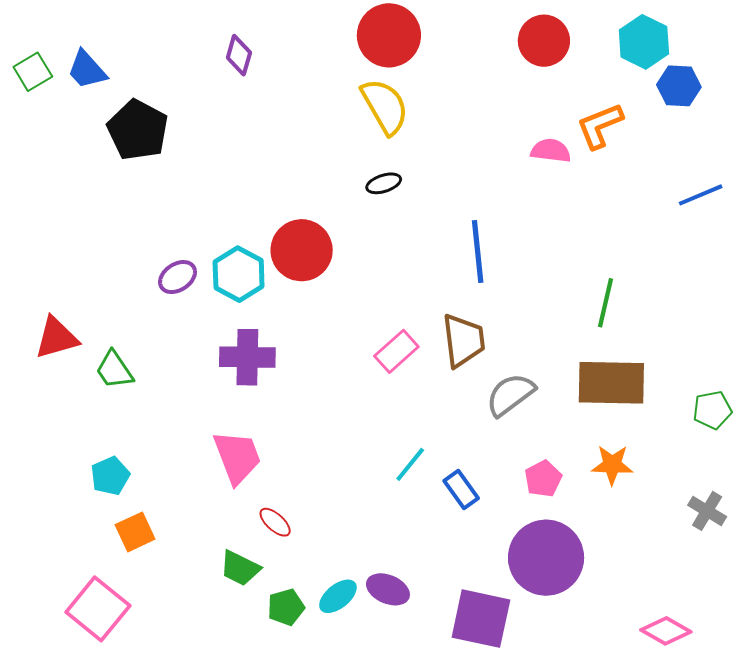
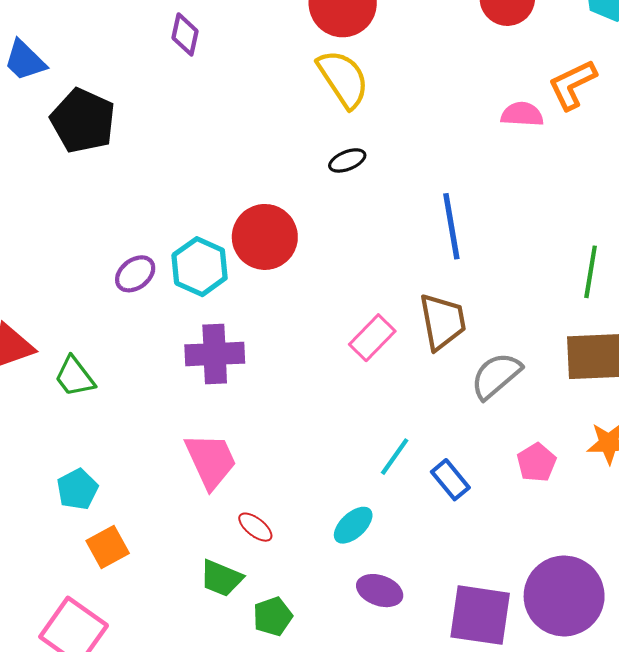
purple circle: (546, 558) -> (564, 596), moved
cyan ellipse: (338, 596) -> (353, 525), moved

